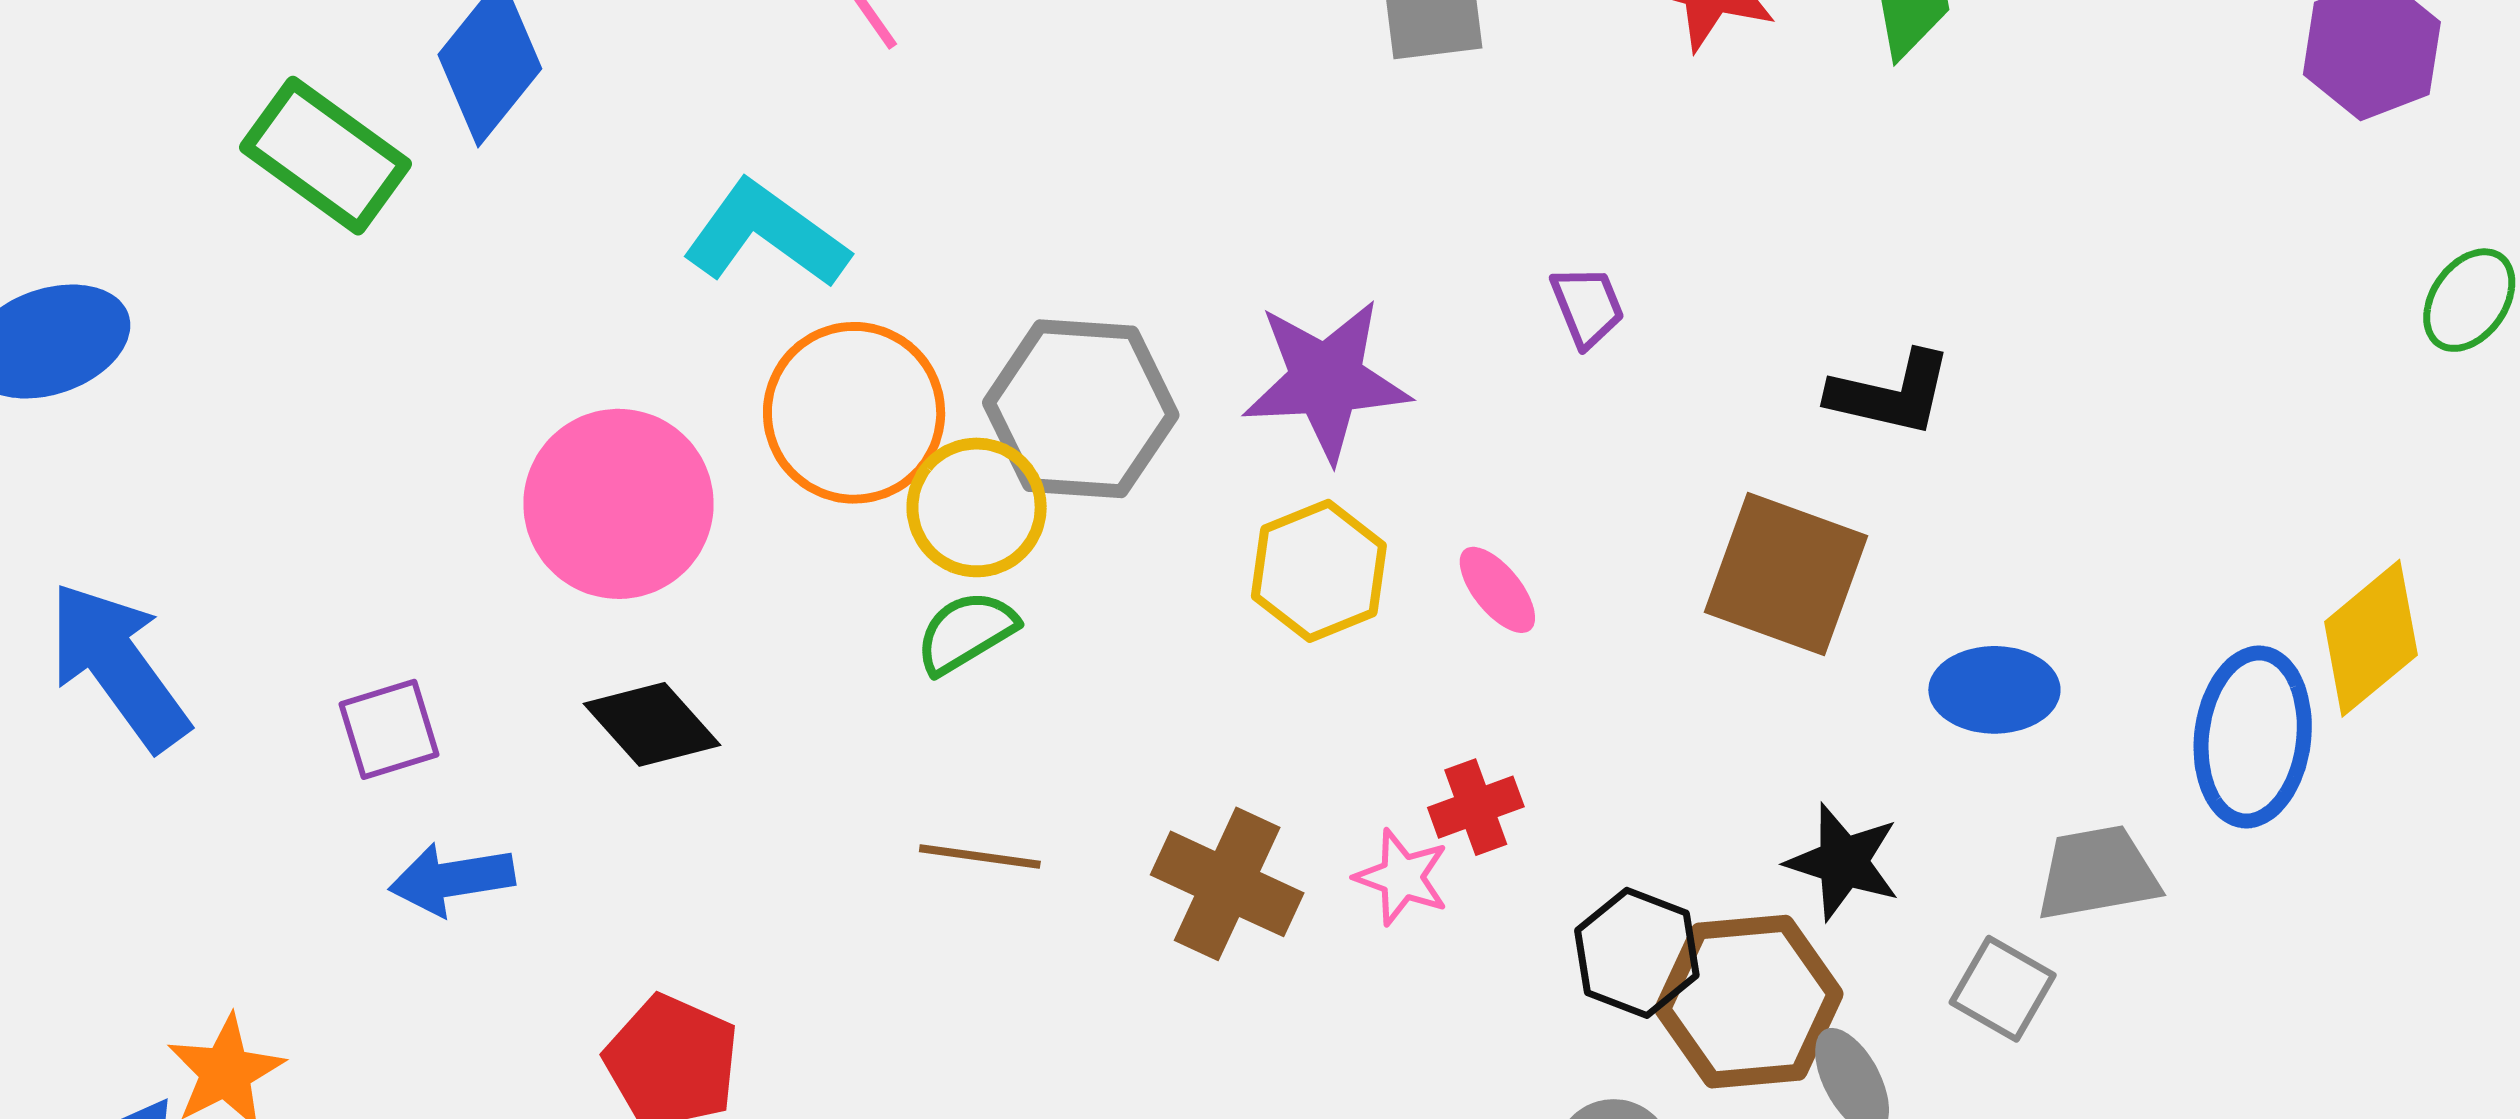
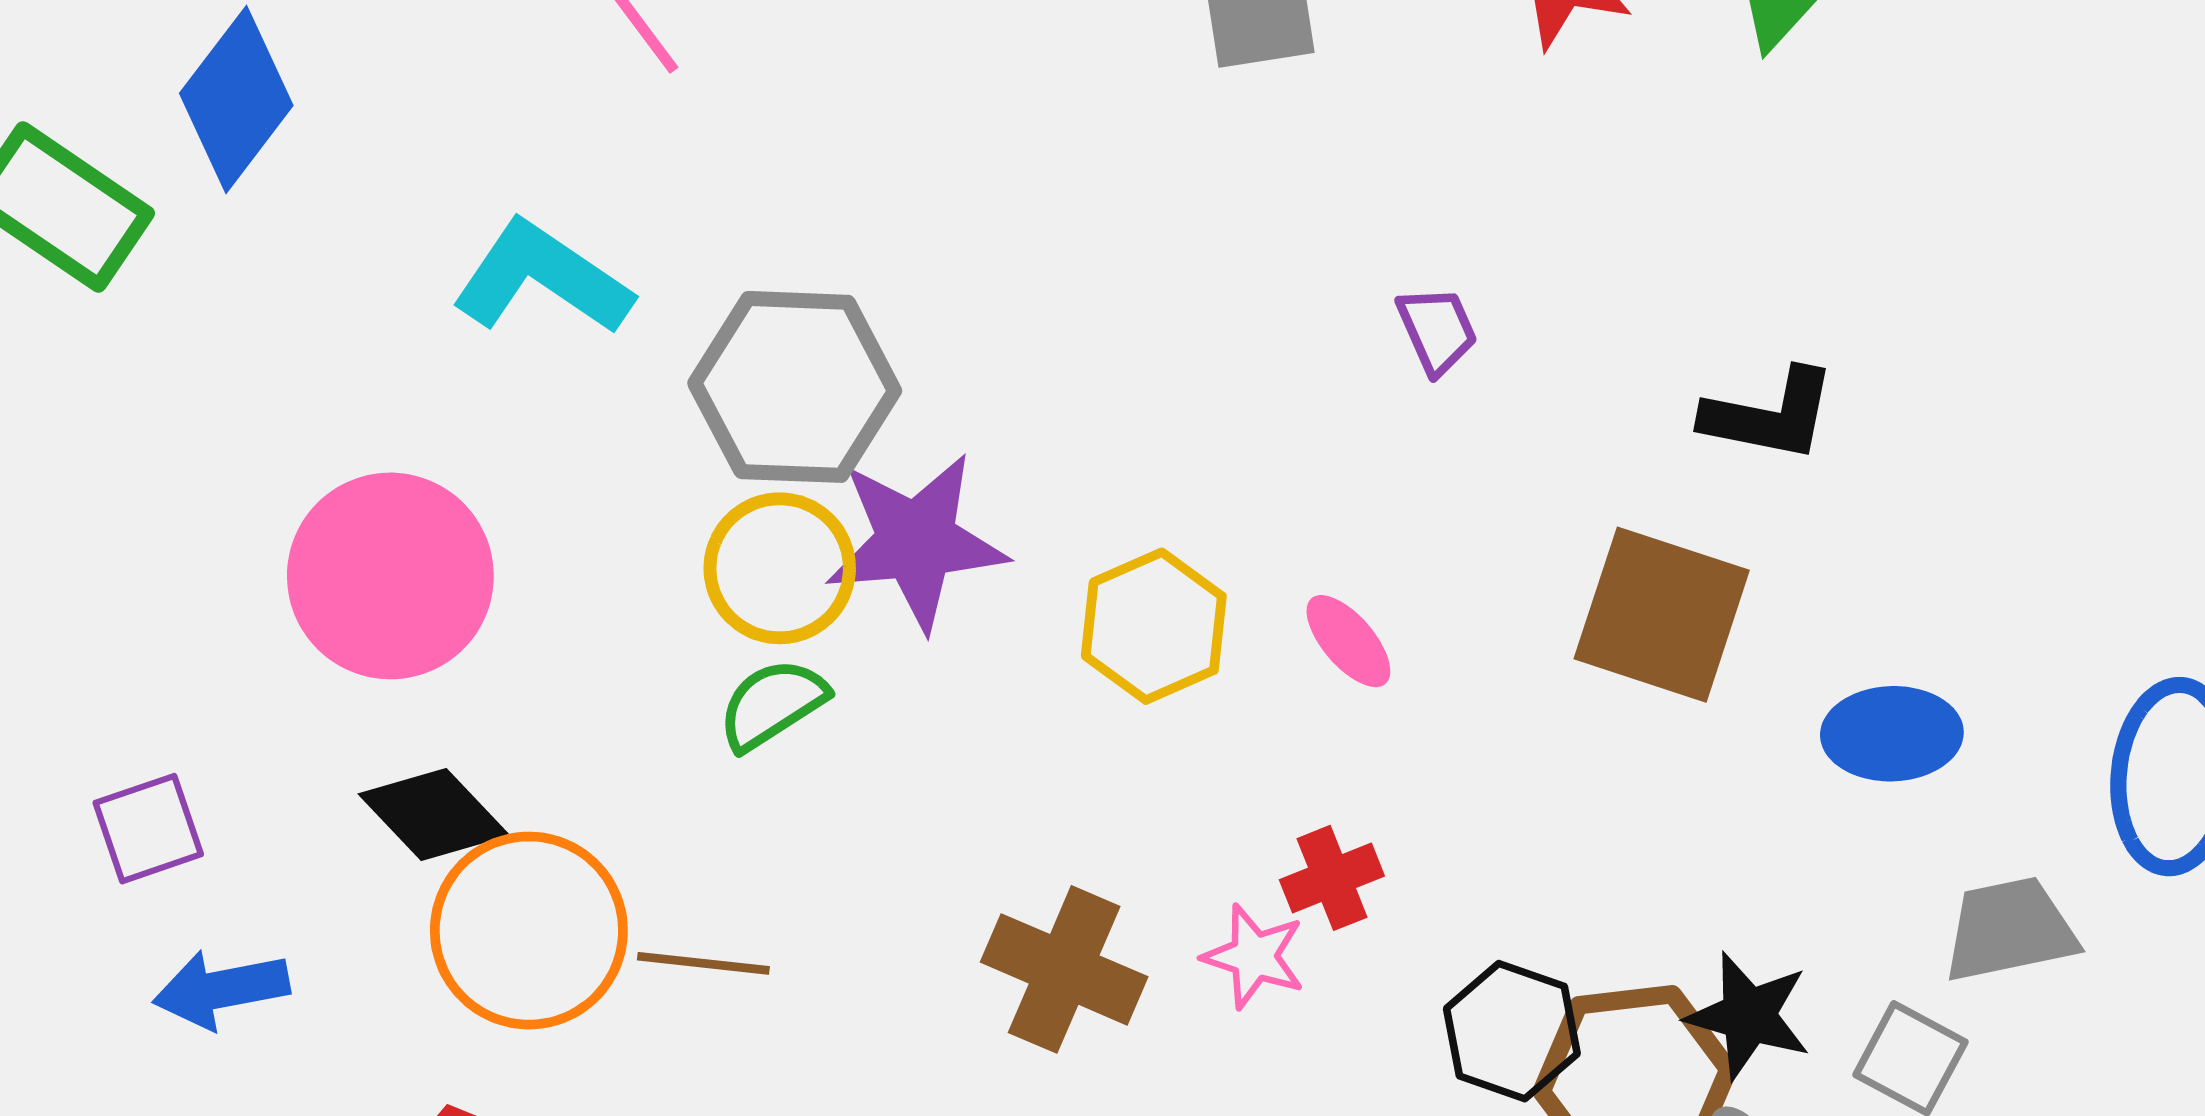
purple star: (1326, 380) -> (916, 541), moved
gray hexagon: (1081, 409) -> (795, 387), moved
orange circle: (854, 413) -> (529, 931), moved
brown line: (980, 856) -> (703, 963), moved
black star: (1843, 862) -> (1749, 1016), moved

